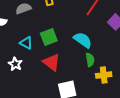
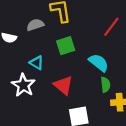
green square: (49, 37) -> (66, 46), moved
white star: (15, 64) -> (23, 85), size x1.5

